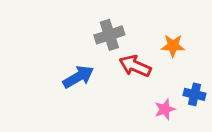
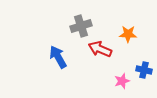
blue arrow: (78, 77) -> (58, 57), turned -90

